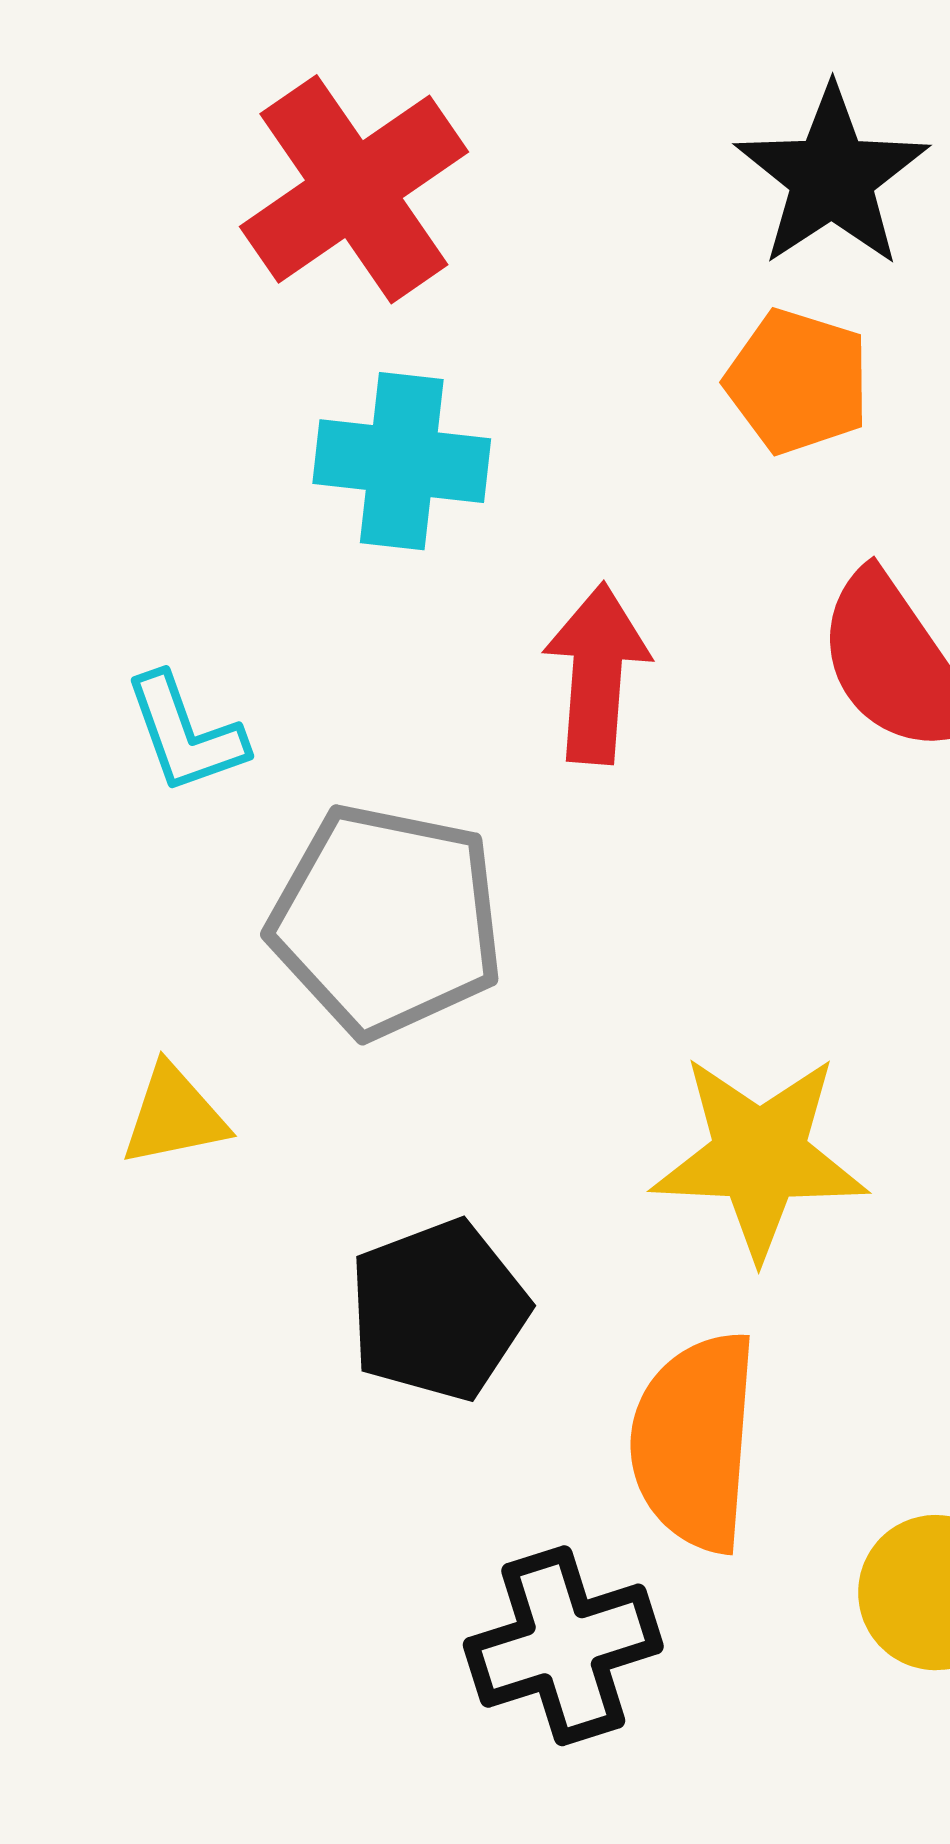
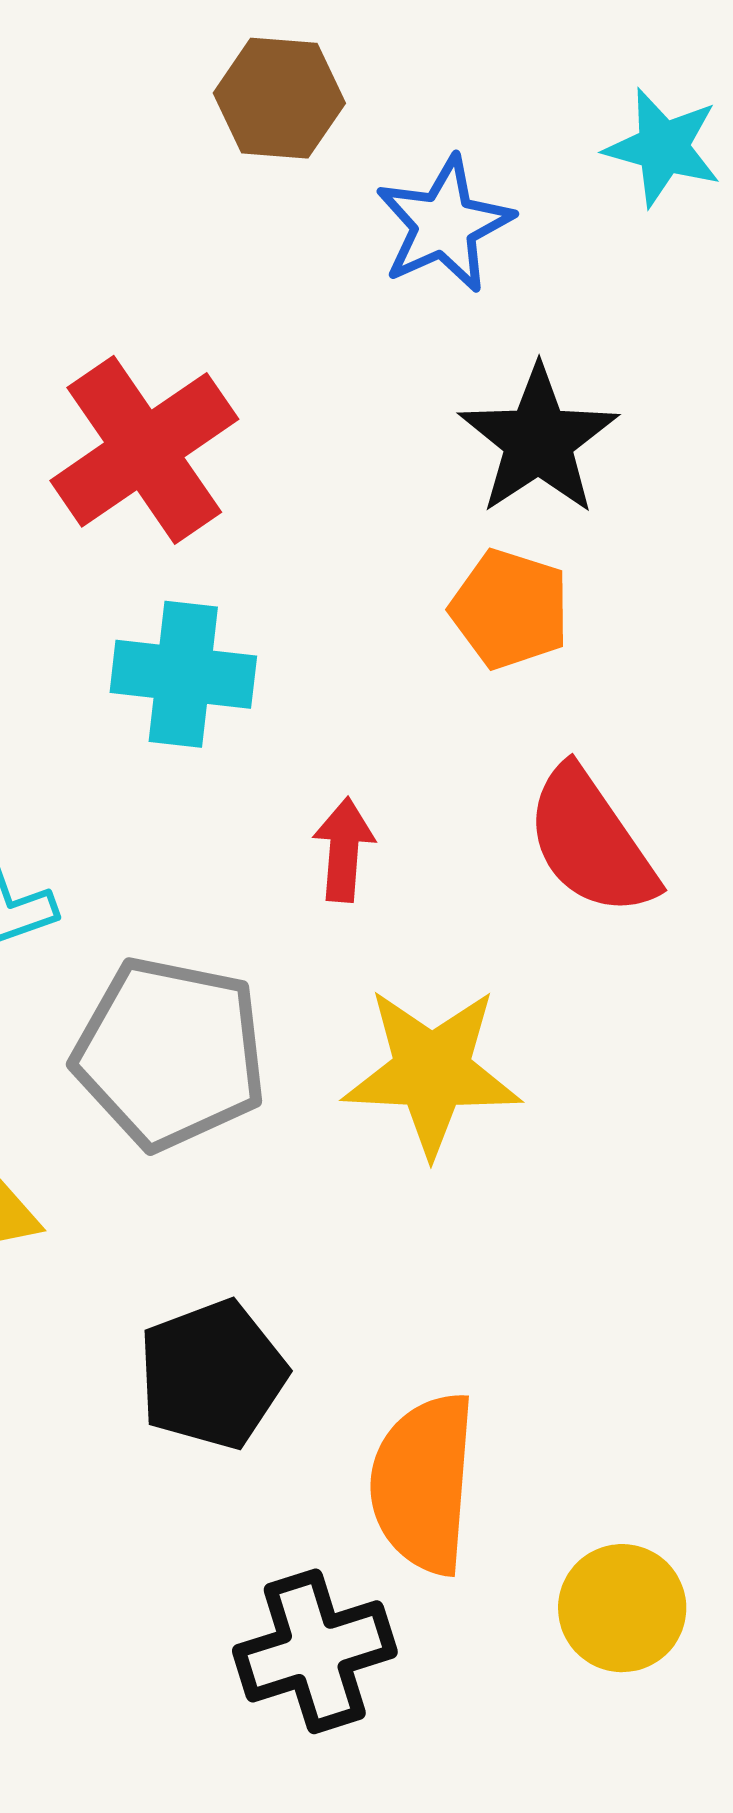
red arrow: (597, 673) -> (344, 850), size x0.7
yellow star: (759, 1156) -> (432, 1071), moved

